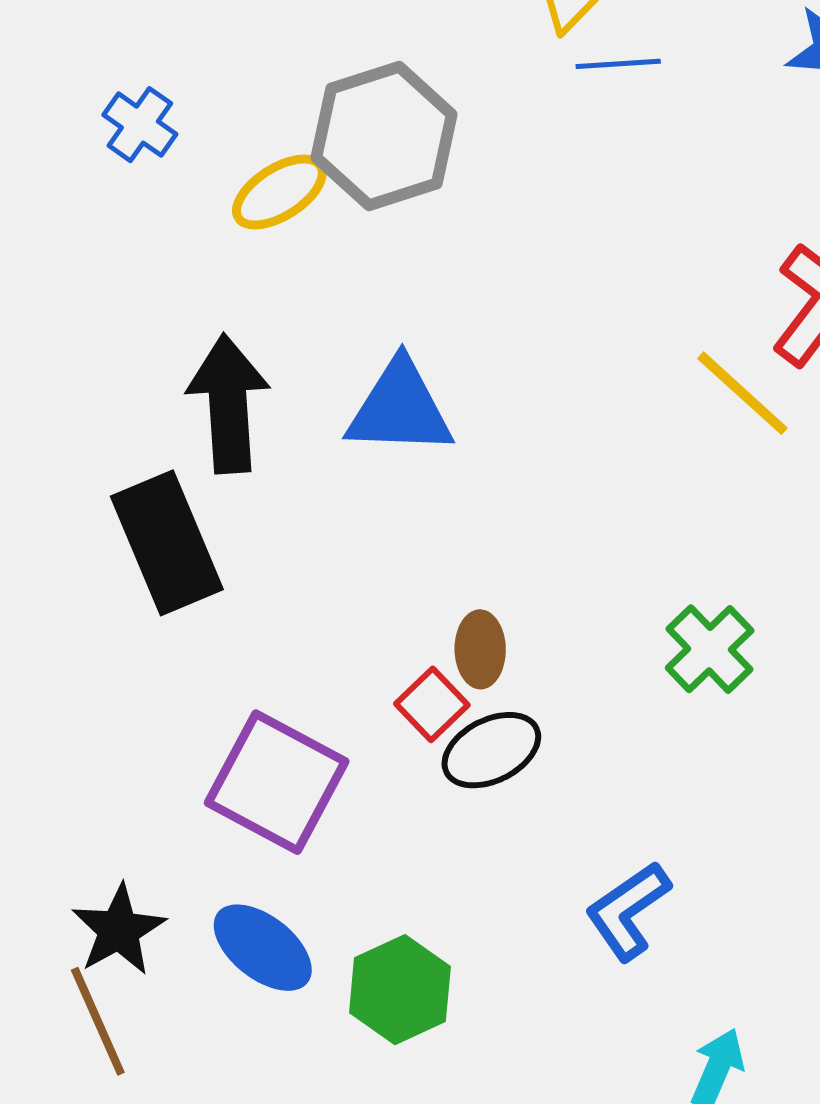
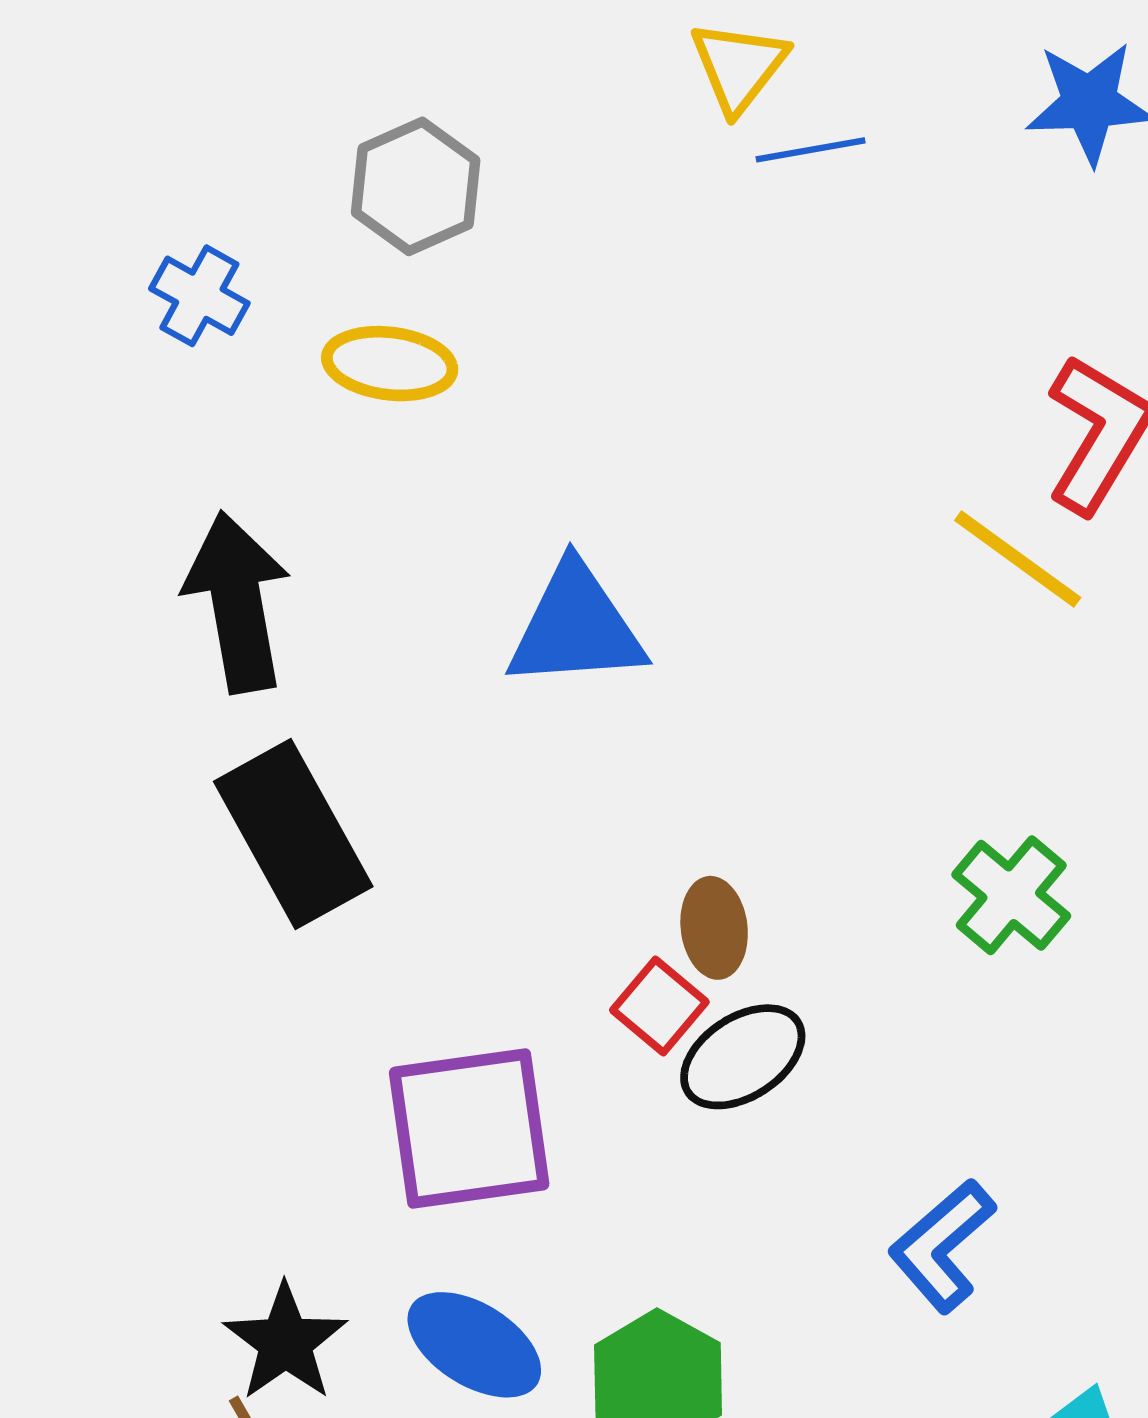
gray hexagon: (384, 136) -> (416, 186), moved, size x0.7
yellow ellipse: (279, 192) -> (390, 364), turned 46
black arrow: (228, 404) -> (237, 602), moved
purple square: (277, 782) -> (469, 1128), turned -30

